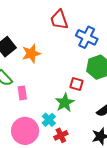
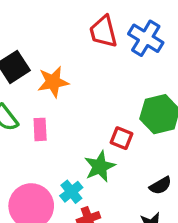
blue cross: (87, 37) -> (146, 38), moved
pink rectangle: (22, 93) -> (40, 129), moved

